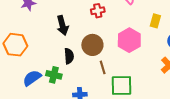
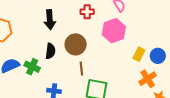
yellow rectangle: (155, 21) -> (139, 54), moved
pink hexagon: (129, 40) -> (114, 31), moved

